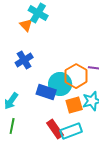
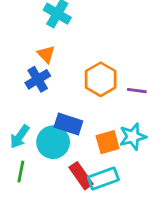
orange triangle: (26, 25) -> (46, 54), moved
orange hexagon: (76, 76) -> (101, 79), moved
cyan circle: (60, 84) -> (53, 142), moved

